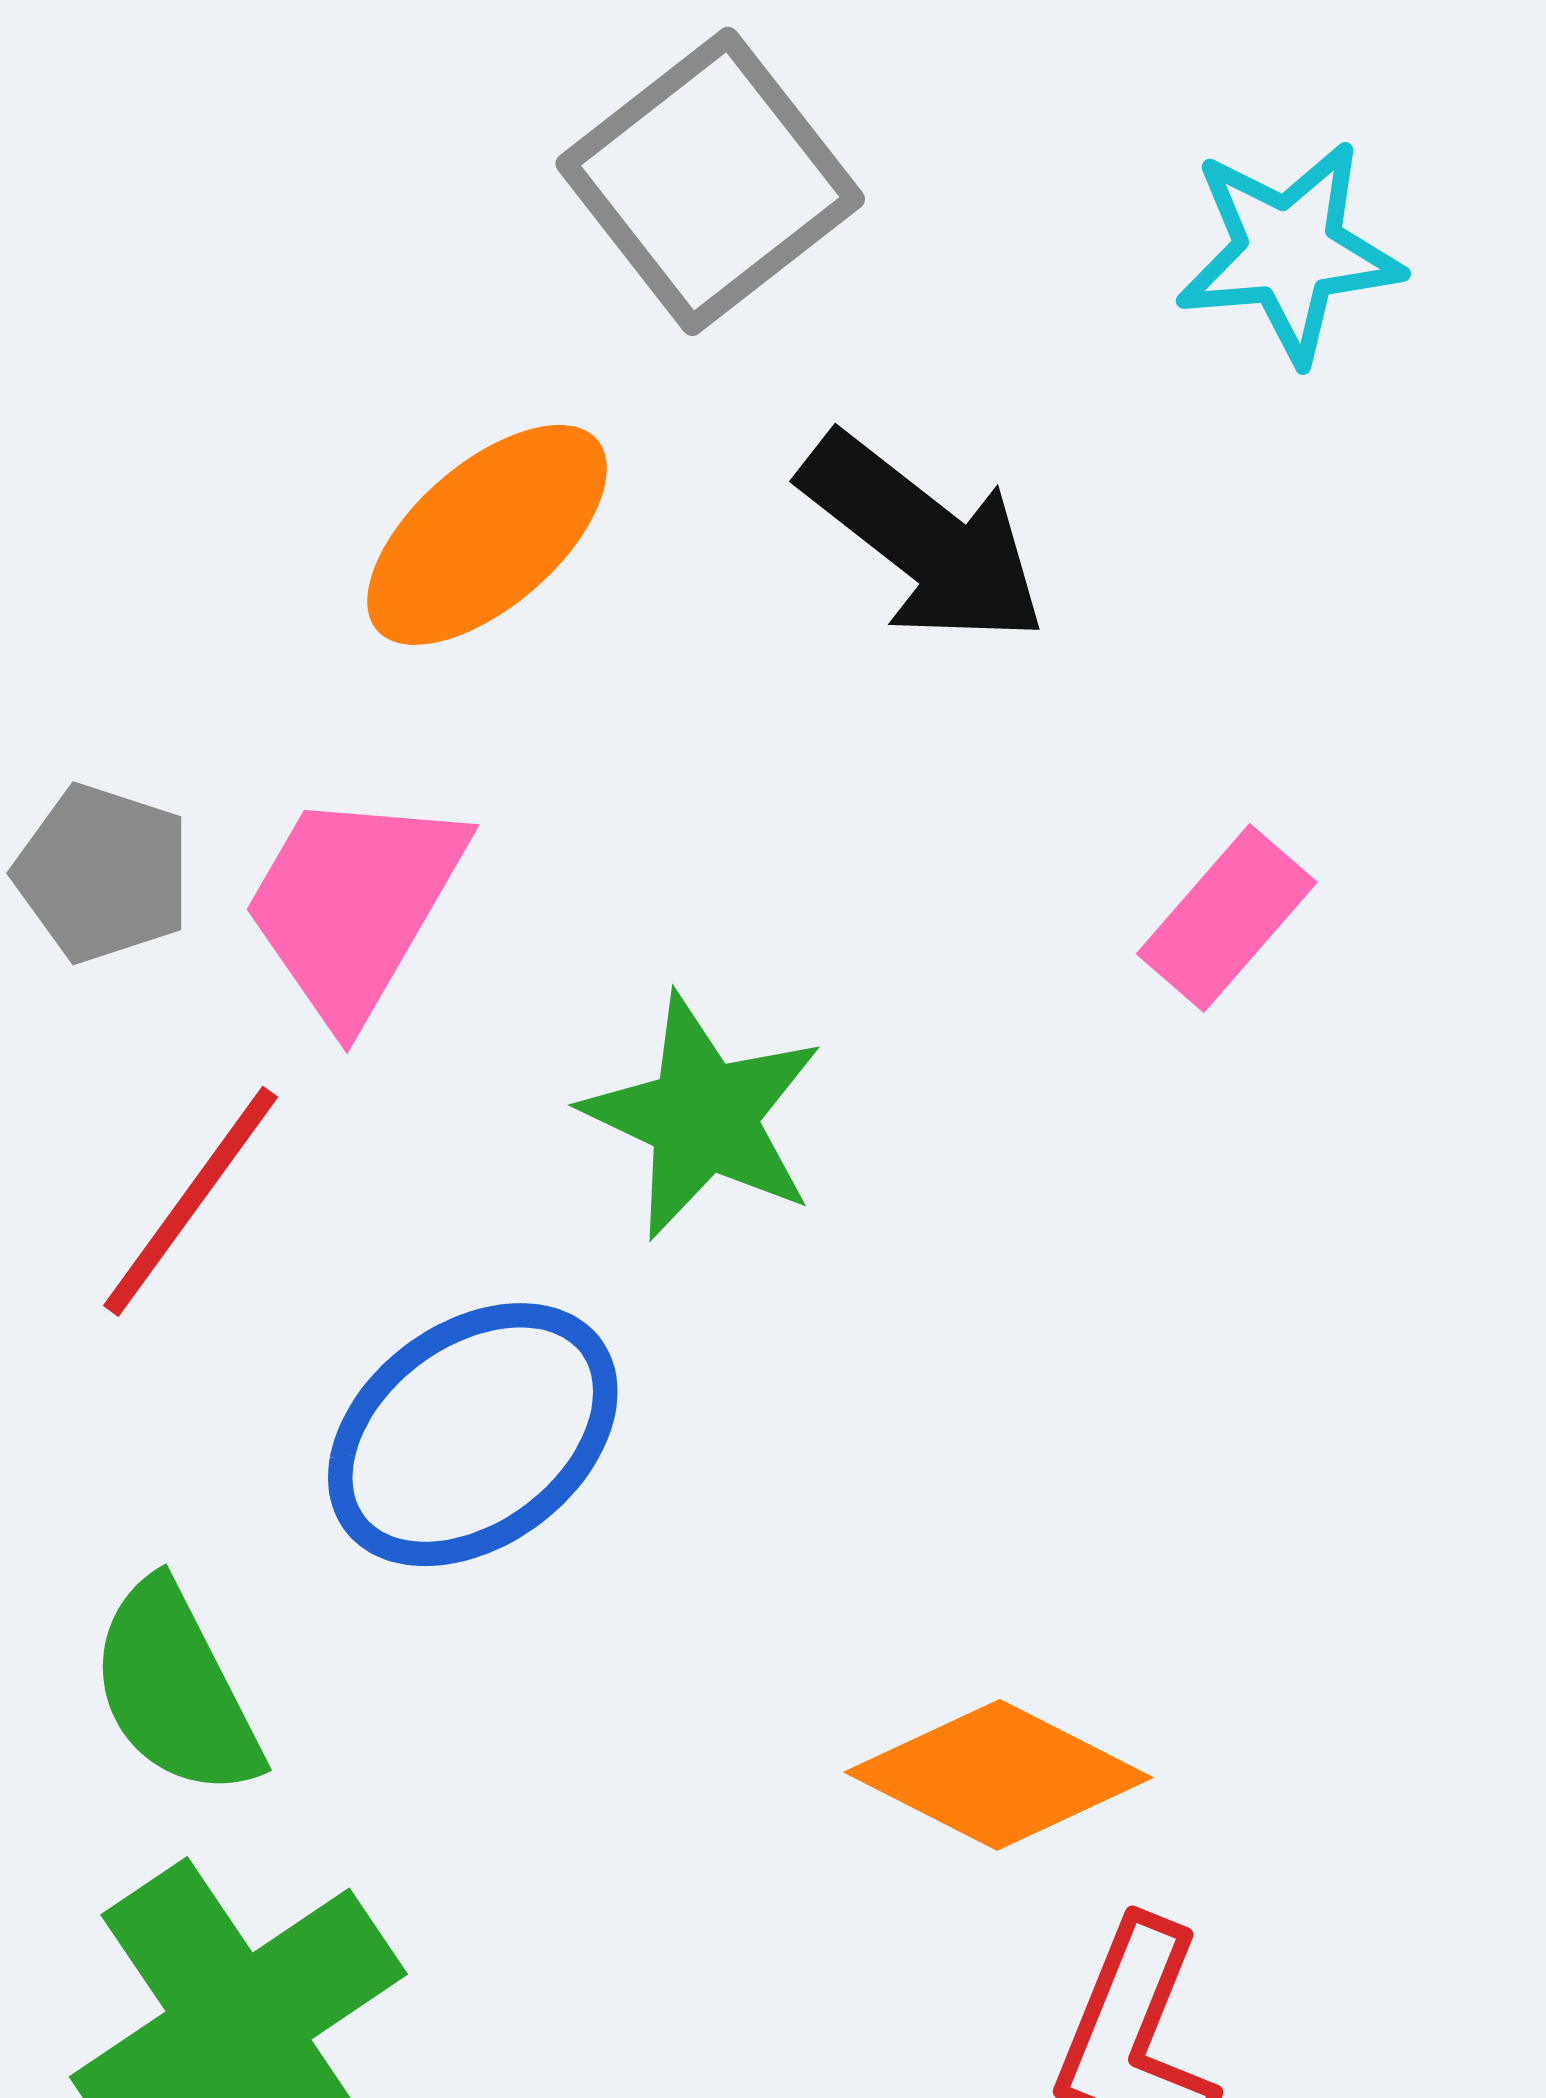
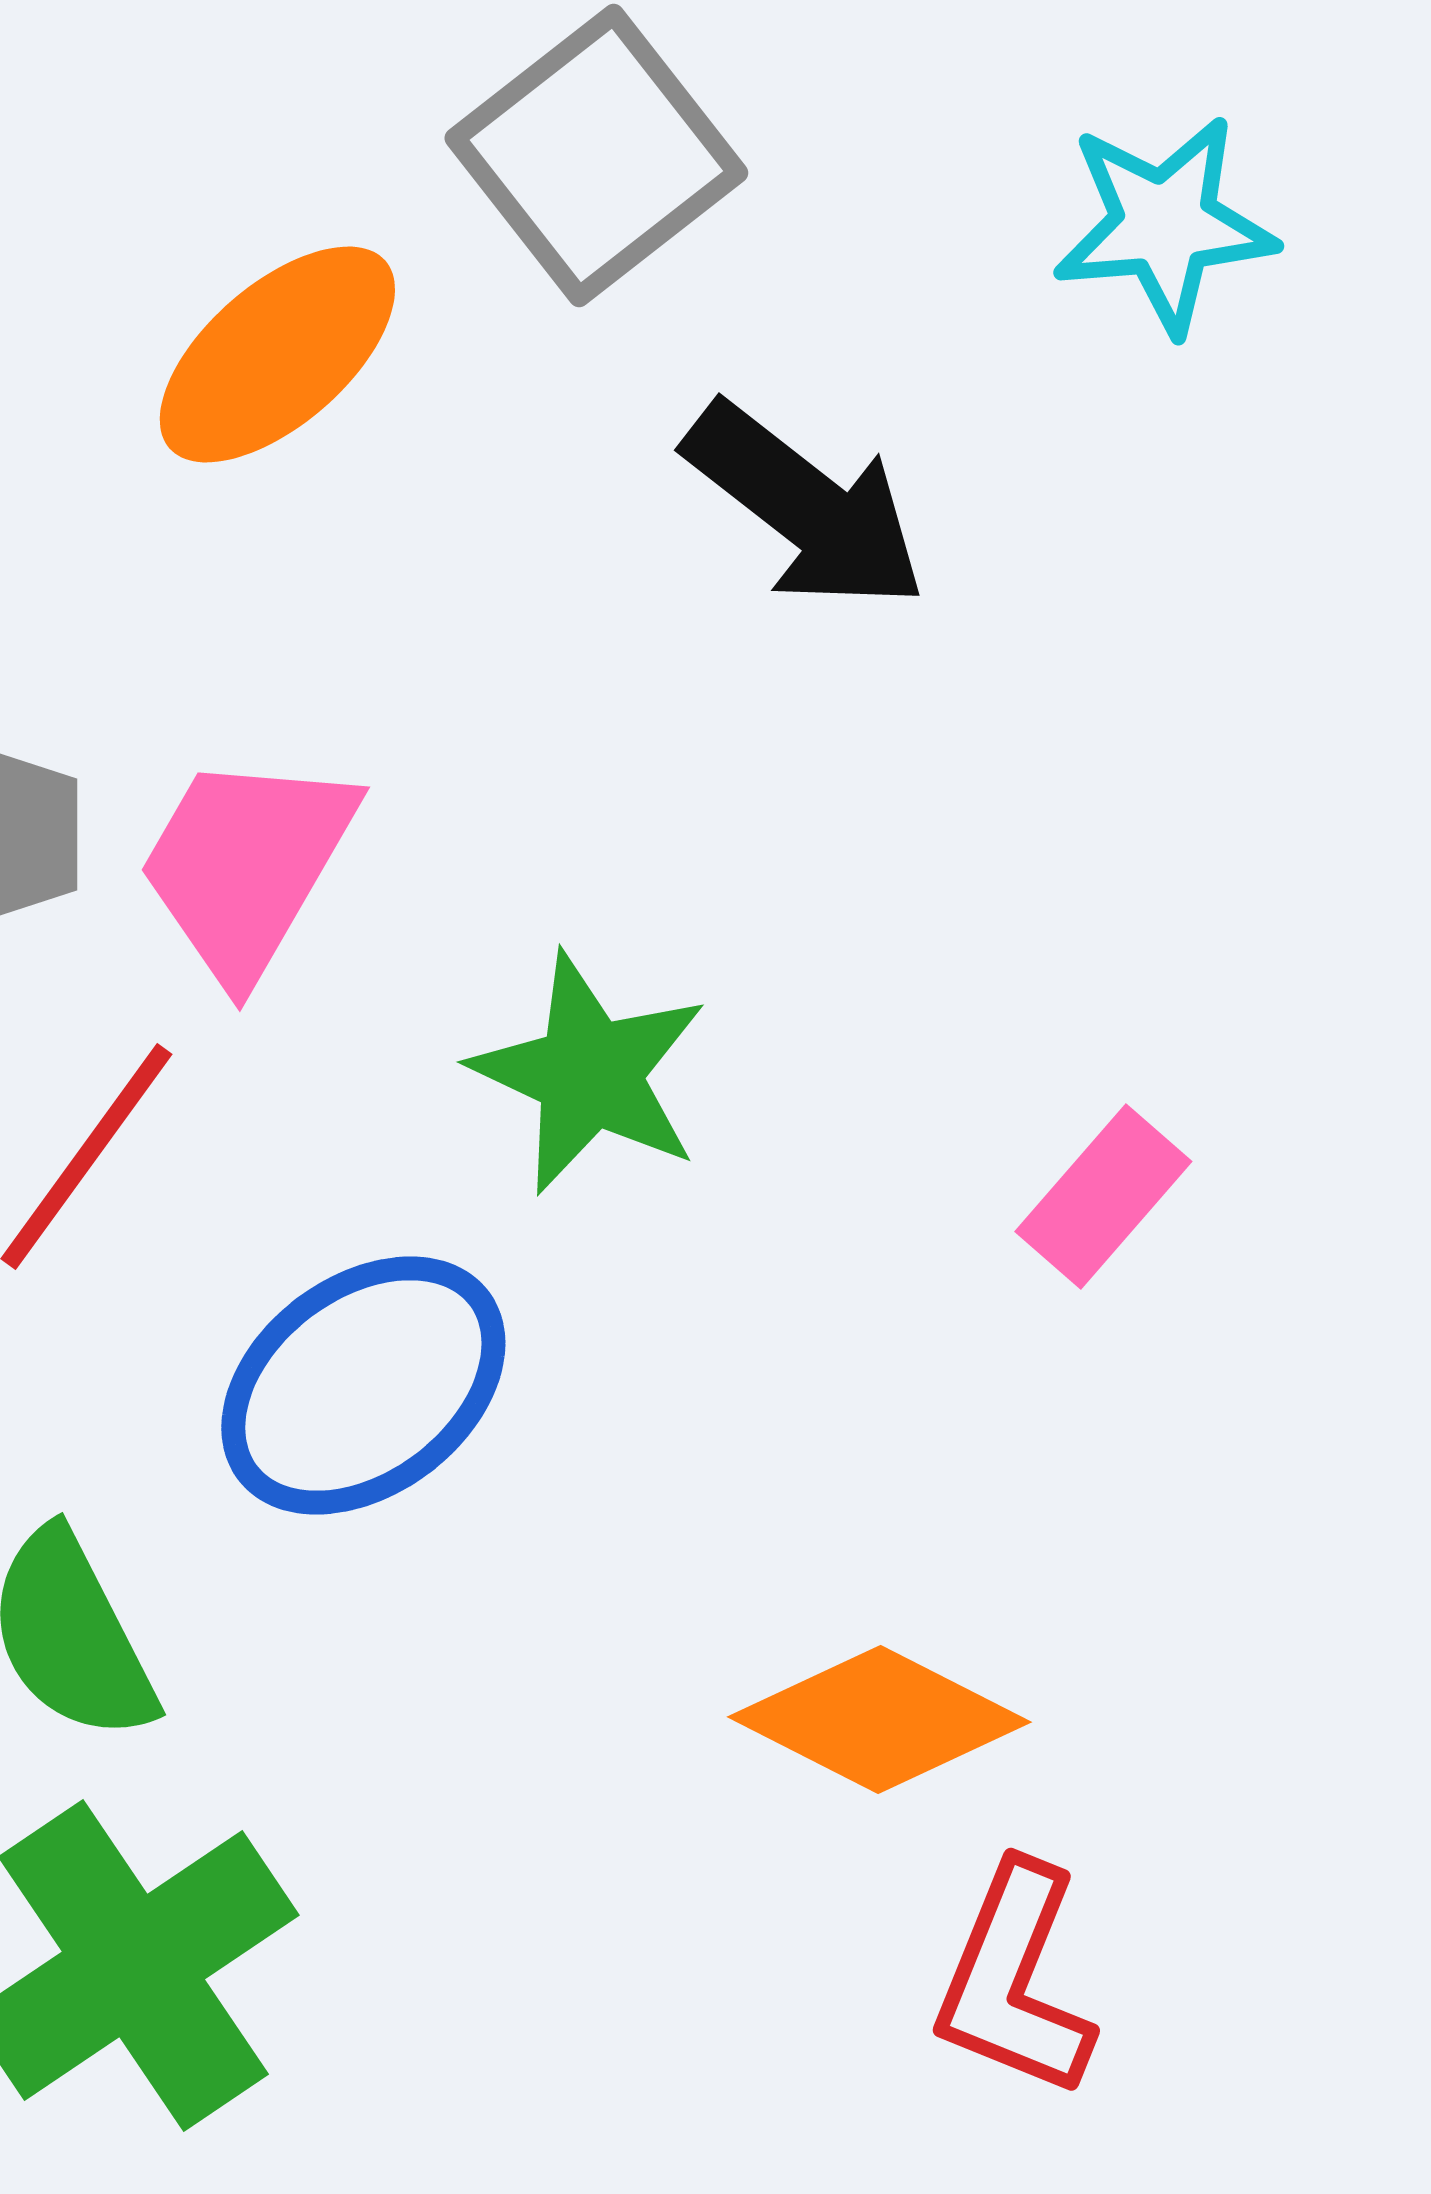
orange ellipse: (487, 535) -> (277, 354), moved
pink rectangle: (1227, 918) -> (1103, 1196), moved

